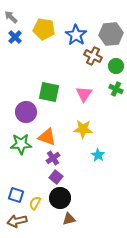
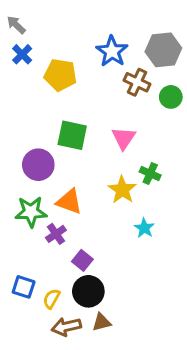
yellow pentagon: (44, 29) -> (60, 75), moved
green cross: (116, 89) -> (150, 174), moved
yellow star: (83, 129) -> (122, 190), turned 30
purple cross: (53, 158) -> (56, 234), moved
brown arrow: (17, 221) -> (66, 327), moved

